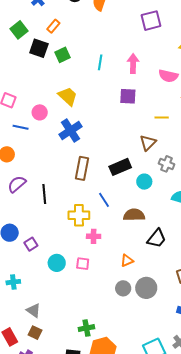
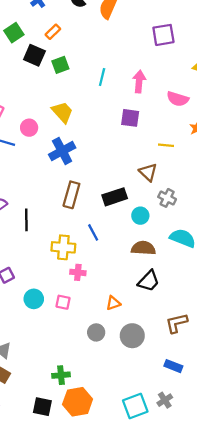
brown triangle: (148, 143) -> (148, 172), turned -36
brown semicircle: (134, 215) -> (143, 248), moved
gray circle: (123, 288) -> (96, 332), moved

